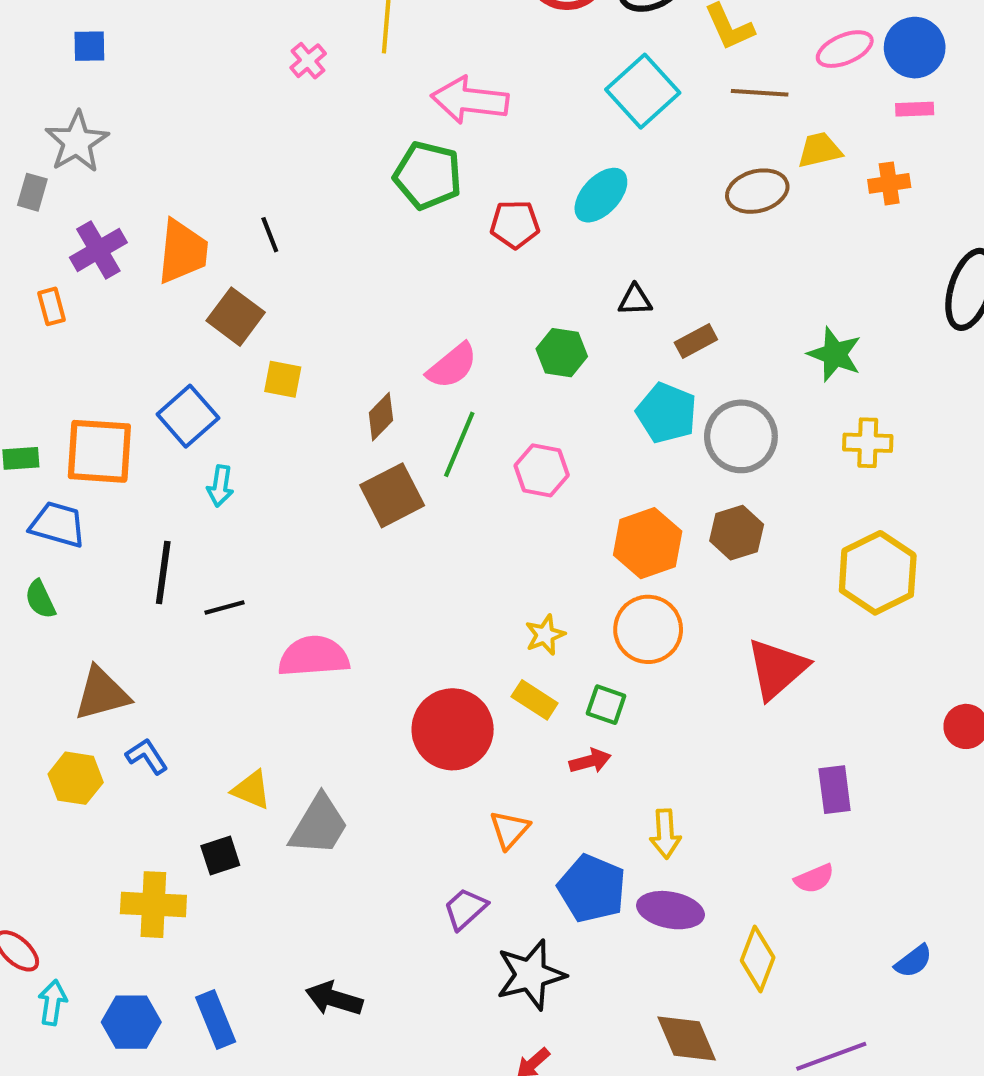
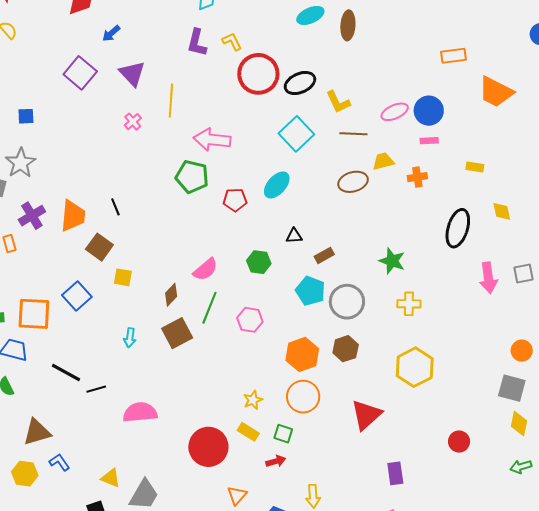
cyan arrow: (220, 486) -> (130, 338), moved
black line: (163, 573) -> (66, 373), turned -68

